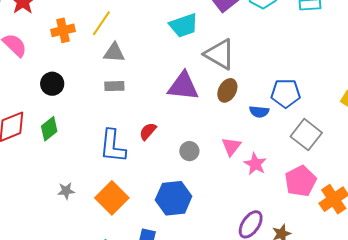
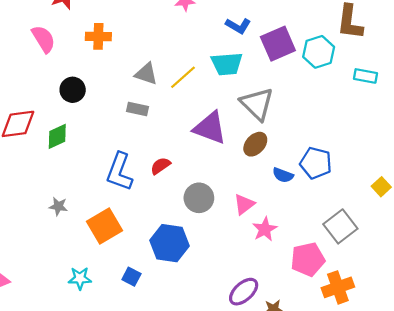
yellow line: (101, 23) -> (183, 77), moved
gray square: (306, 135) -> (340, 226), moved
gray circle: (189, 151) -> (199, 198), size x1.4

